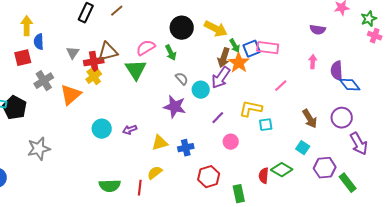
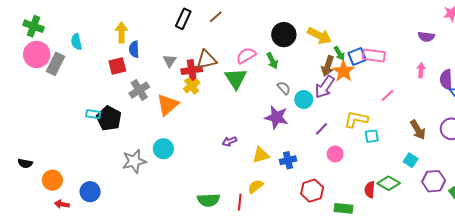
cyan circle: (102, 129) -> (163, 149), moved
green rectangle: (239, 194) -> (344, 208), turned -72

